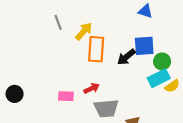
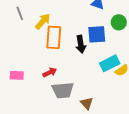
black arrow: (126, 57) -> (81, 44), turned -60
green circle: (162, 61) -> (119, 22), moved
pink rectangle: (66, 96) -> (17, 75), moved

